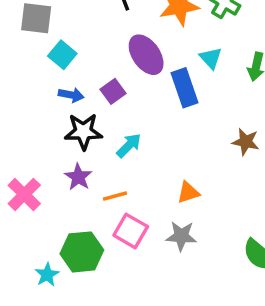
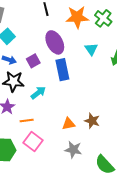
blue rectangle: (185, 88) -> (62, 70), moved
brown star: (246, 142) -> (92, 121), moved
gray star: (181, 236) -> (73, 150), moved

